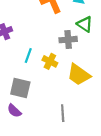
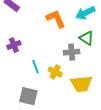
cyan line: (28, 55) -> (35, 67), turned -40
yellow trapezoid: (79, 75) -> (81, 84), turned -40

